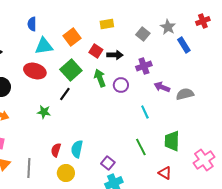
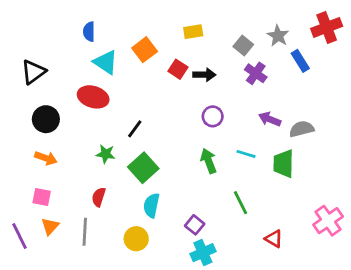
red cross: (203, 21) -> (327, 27), size x1.5
cyan triangle: (44, 46) -> (106, 62), turned 42
purple cross: (144, 66) -> (256, 73), moved, turned -35
green square: (71, 70) -> (143, 168), moved
green arrow: (100, 78) -> (208, 161), moved
cyan line: (145, 112) -> (246, 154), turned -48
green trapezoid: (172, 141) -> (284, 164), moved
red semicircle: (56, 150) -> (99, 197), moved

